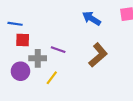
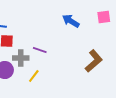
brown L-shape: (98, 55) -> (94, 61), moved

